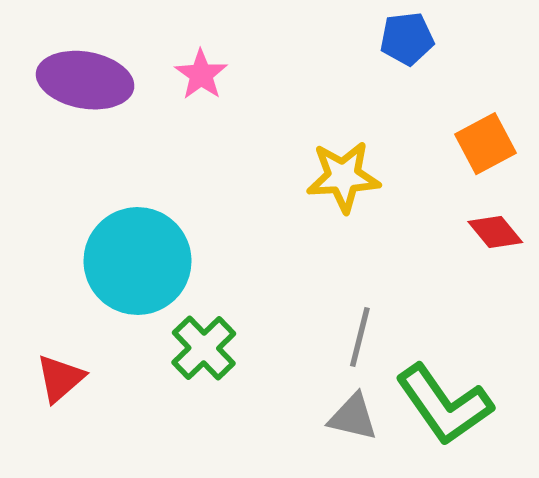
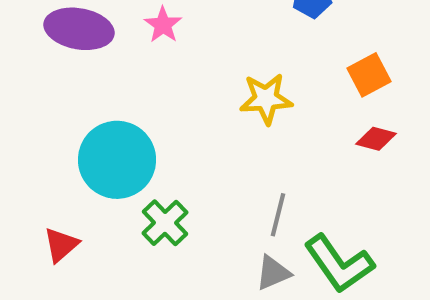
red diamond: (495, 232) -> (376, 139), turned -36
gray triangle: (353, 417) -> (273, 273), turned -36

